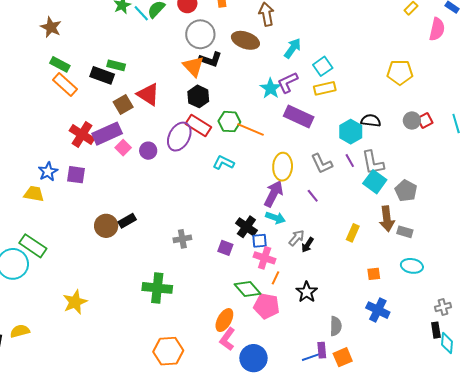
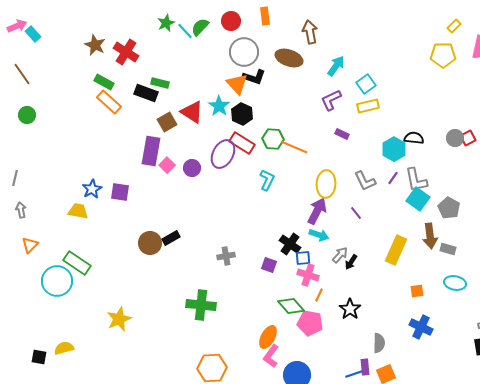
yellow pentagon: (400, 72) -> (443, 55), moved
cyan star: (271, 88) -> (219, 106), moved
purple rectangle: (299, 116) -> (342, 134), size x0.5
purple rectangle: (107, 134) -> (151, 151), turned -56
red cross: (82, 135) -> (126, 52), moved
purple line: (350, 161) -> (393, 178), turned 64
cyan L-shape: (223, 163) -> (267, 180), turned 90
yellow rectangle: (353, 233) -> (396, 250), size x1.6

